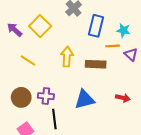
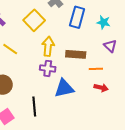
yellow square: (40, 26) -> (34, 20), moved
orange line: (113, 46) -> (96, 69), moved
purple cross: (46, 96) -> (48, 68), moved

